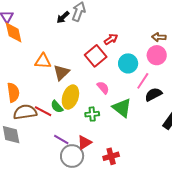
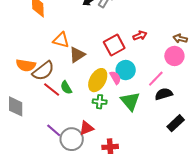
red arrow: (111, 39) -> (140, 36), moved
cyan circle: (128, 63) -> (126, 70), moved
orange semicircle: (13, 93) -> (26, 65), turned 96
yellow ellipse: (70, 97) -> (98, 80), moved
brown semicircle: (25, 112) -> (43, 71), moved, turned 140
purple line: (61, 139) -> (54, 130), moved

